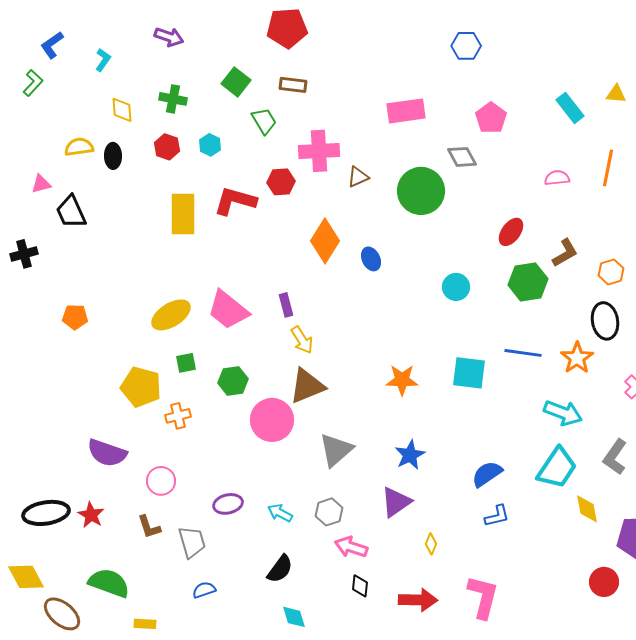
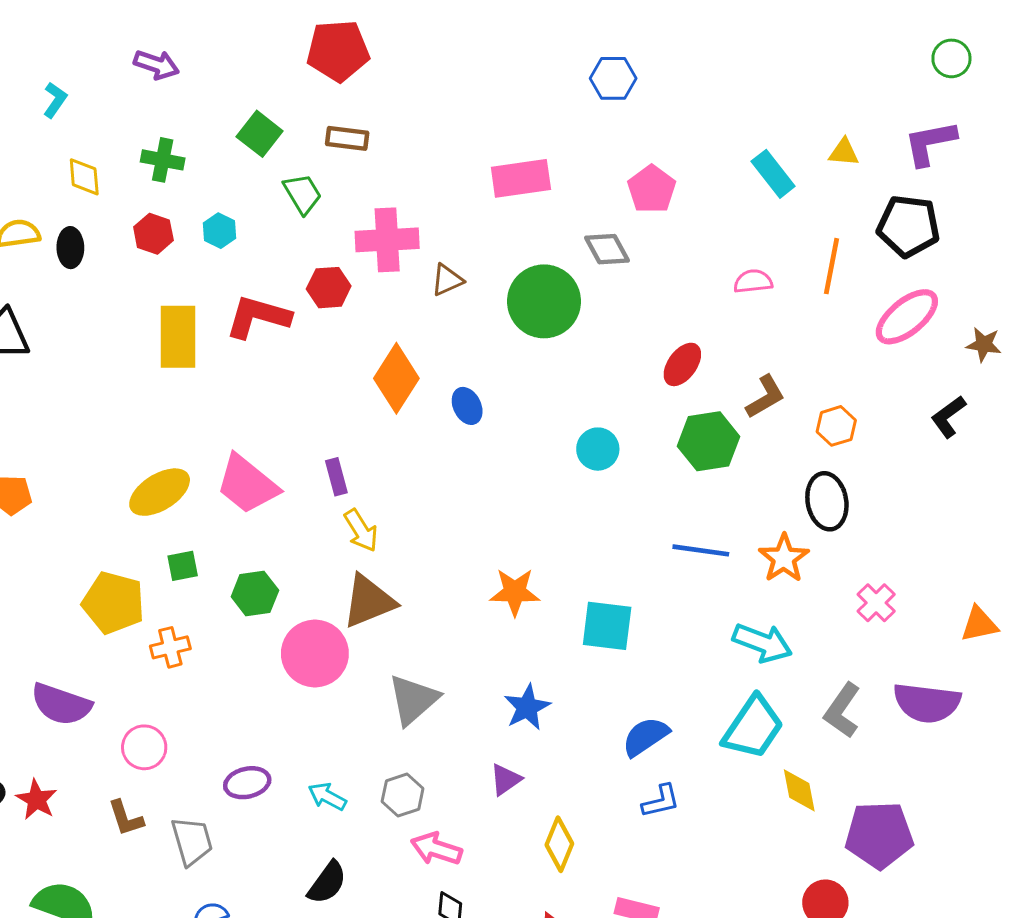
cyan square: (469, 373) -> (607, 626), moved
purple triangle: (396, 502) -> (506, 780), size x0.7
yellow diamond: (431, 544) -> (559, 844), size x1.6

